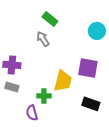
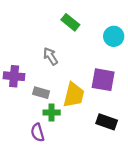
green rectangle: (50, 19) -> (70, 22), moved
gray arrow: (43, 39) -> (50, 56), moved
gray rectangle: (12, 87) -> (41, 93), moved

